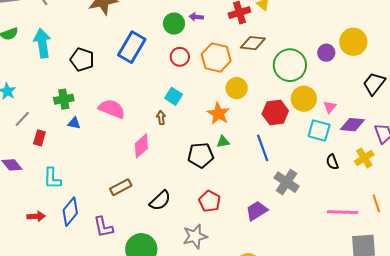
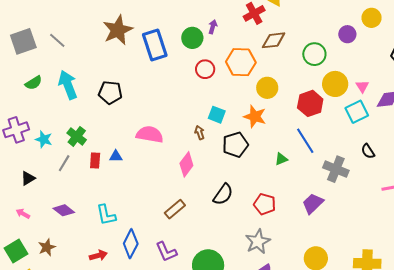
purple arrow: (196, 17) -> (213, 27), turned 112
yellow circle: (353, 42) -> (372, 18), size x0.7
blue rectangle: (132, 47) -> (155, 45), moved, turned -36
green circle: (290, 65) -> (314, 54), size x0.7
cyan square: (174, 96) -> (217, 115), moved
green cross: (64, 99) -> (77, 136), moved, turned -30
cyan square: (319, 131) -> (357, 112), turned -30
red rectangle: (39, 138) -> (95, 161), moved
green triangle: (223, 142) -> (281, 159), moved
black pentagon: (201, 155) -> (235, 145), moved
black semicircle: (332, 162) -> (368, 151), moved
black semicircle: (160, 201) -> (223, 194), moved

